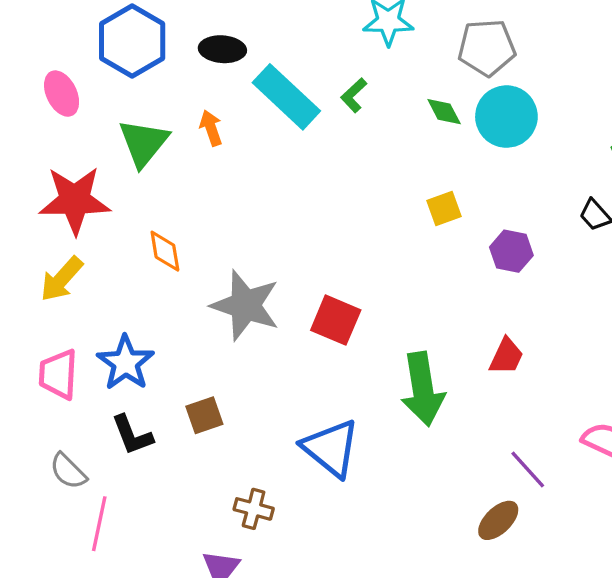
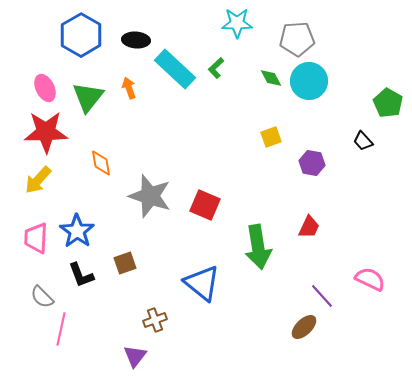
pink ellipse: (62, 94) -> (45, 88), moved
brown cross: (254, 509) -> (155, 320), turned -35

